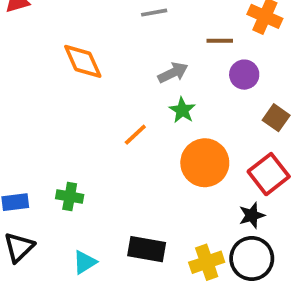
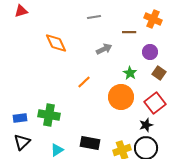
purple circle: (244, 75) -> (150, 52), moved
green star: (182, 110) -> (130, 73), moved
green cross: (70, 197) -> (49, 115), size x1.5

